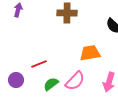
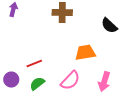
green semicircle: (51, 84) -> (37, 84), moved

